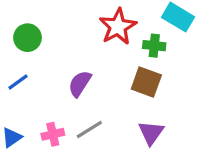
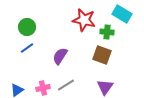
red star: (118, 27) -> (84, 20), turned -30
blue line: (18, 82) -> (27, 48), moved

